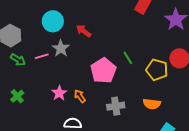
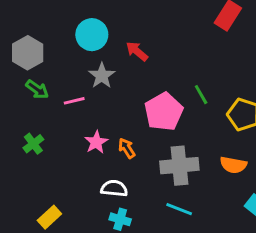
pink line: (42, 56) -> (74, 101), moved
gray cross: (116, 106) -> (179, 166), size x1.4

